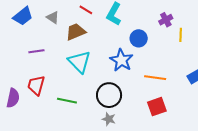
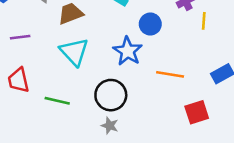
red trapezoid: (36, 85) -> (18, 80), turned -30
red square: (157, 107) -> (197, 112), moved

